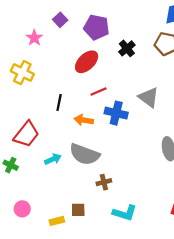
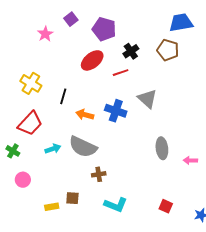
yellow cross: (22, 73) -> (31, 83), moved
red line: (99, 91) -> (121, 73), moved
pink circle: (22, 209) -> (23, 180), moved

